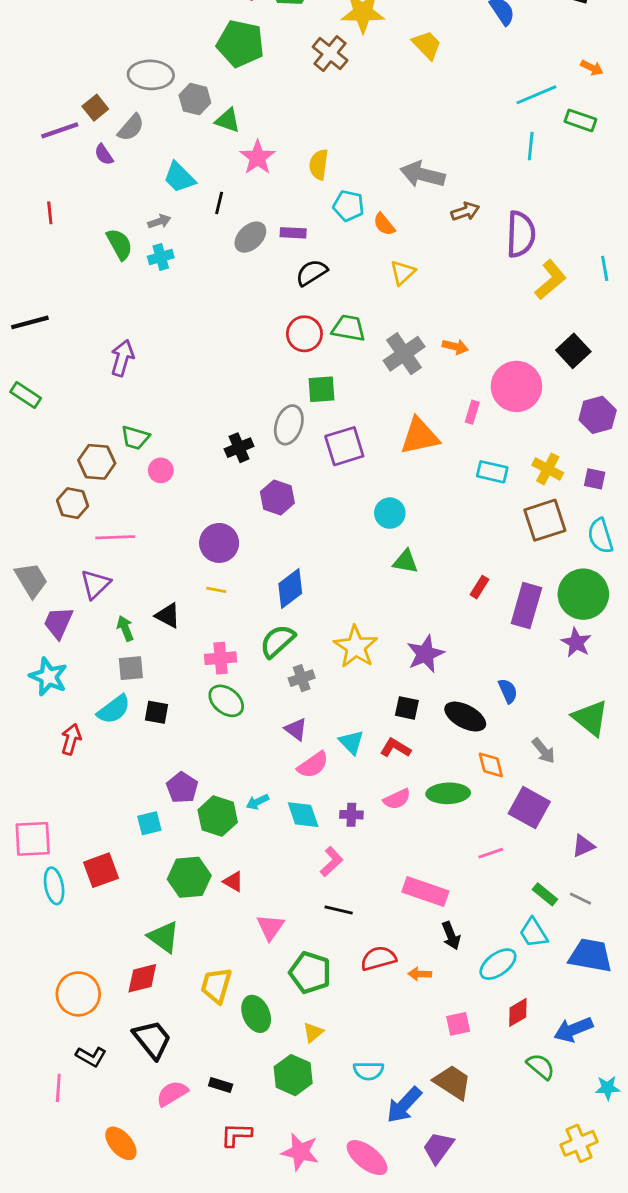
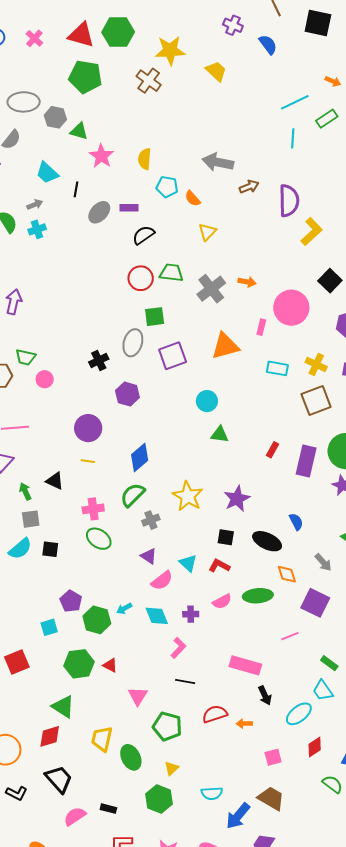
green rectangle: (580, 120) -> (327, 119), turned -50

